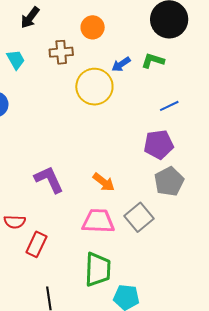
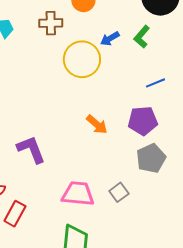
green L-shape: (153, 61) -> (142, 37), turned -70
orange arrow: (104, 182) -> (97, 125), moved
gray square: (139, 217) -> (119, 192), size x0.7

